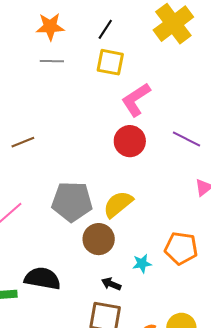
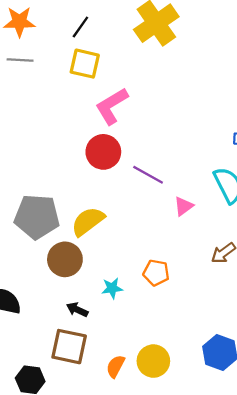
purple line: (186, 139) -> (148, 175), moved
orange pentagon: (181, 248) -> (156, 273), size x0.7

